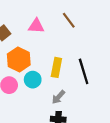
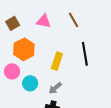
black line: (84, 71) -> (85, 54), moved
cyan circle: (33, 80) -> (30, 83), moved

